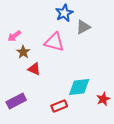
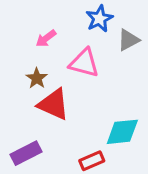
pink arrow: (14, 36) -> (46, 38), moved
red triangle: (34, 69) -> (54, 104), size x1.6

